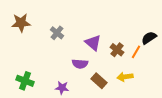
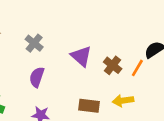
purple semicircle: (80, 64) -> (37, 77), moved, turned 105
brown rectangle: (99, 81) -> (89, 106), turned -35

